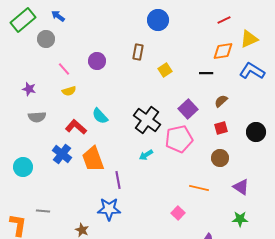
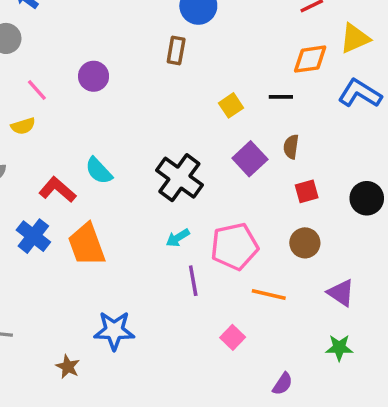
brown rectangle: (138, 52) -> (176, 50), moved
yellow square: (165, 70) -> (231, 105), moved
yellow semicircle: (69, 91) -> (23, 126), moved
brown semicircle: (221, 101) -> (291, 147), moved, turned -40
pink pentagon: (179, 139) -> (234, 246), moved
purple line: (118, 180) -> (193, 281), moved

